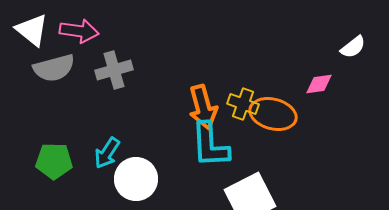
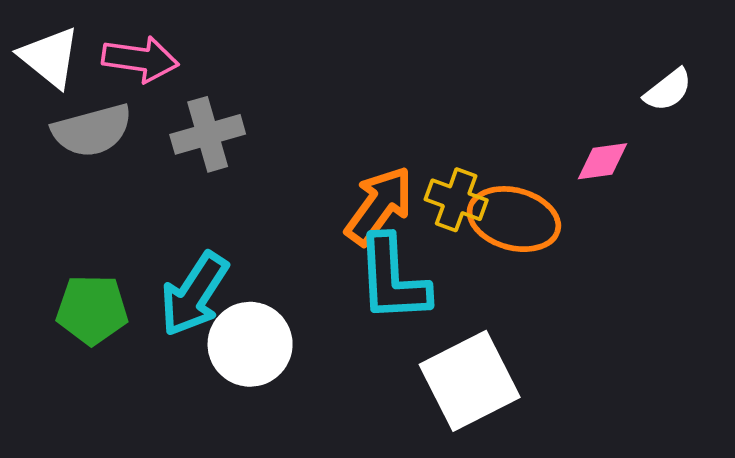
orange arrow: (203, 107) -> (379, 206), turned -129
cyan arrow: (107, 153) -> (194, 294), size x1.4

